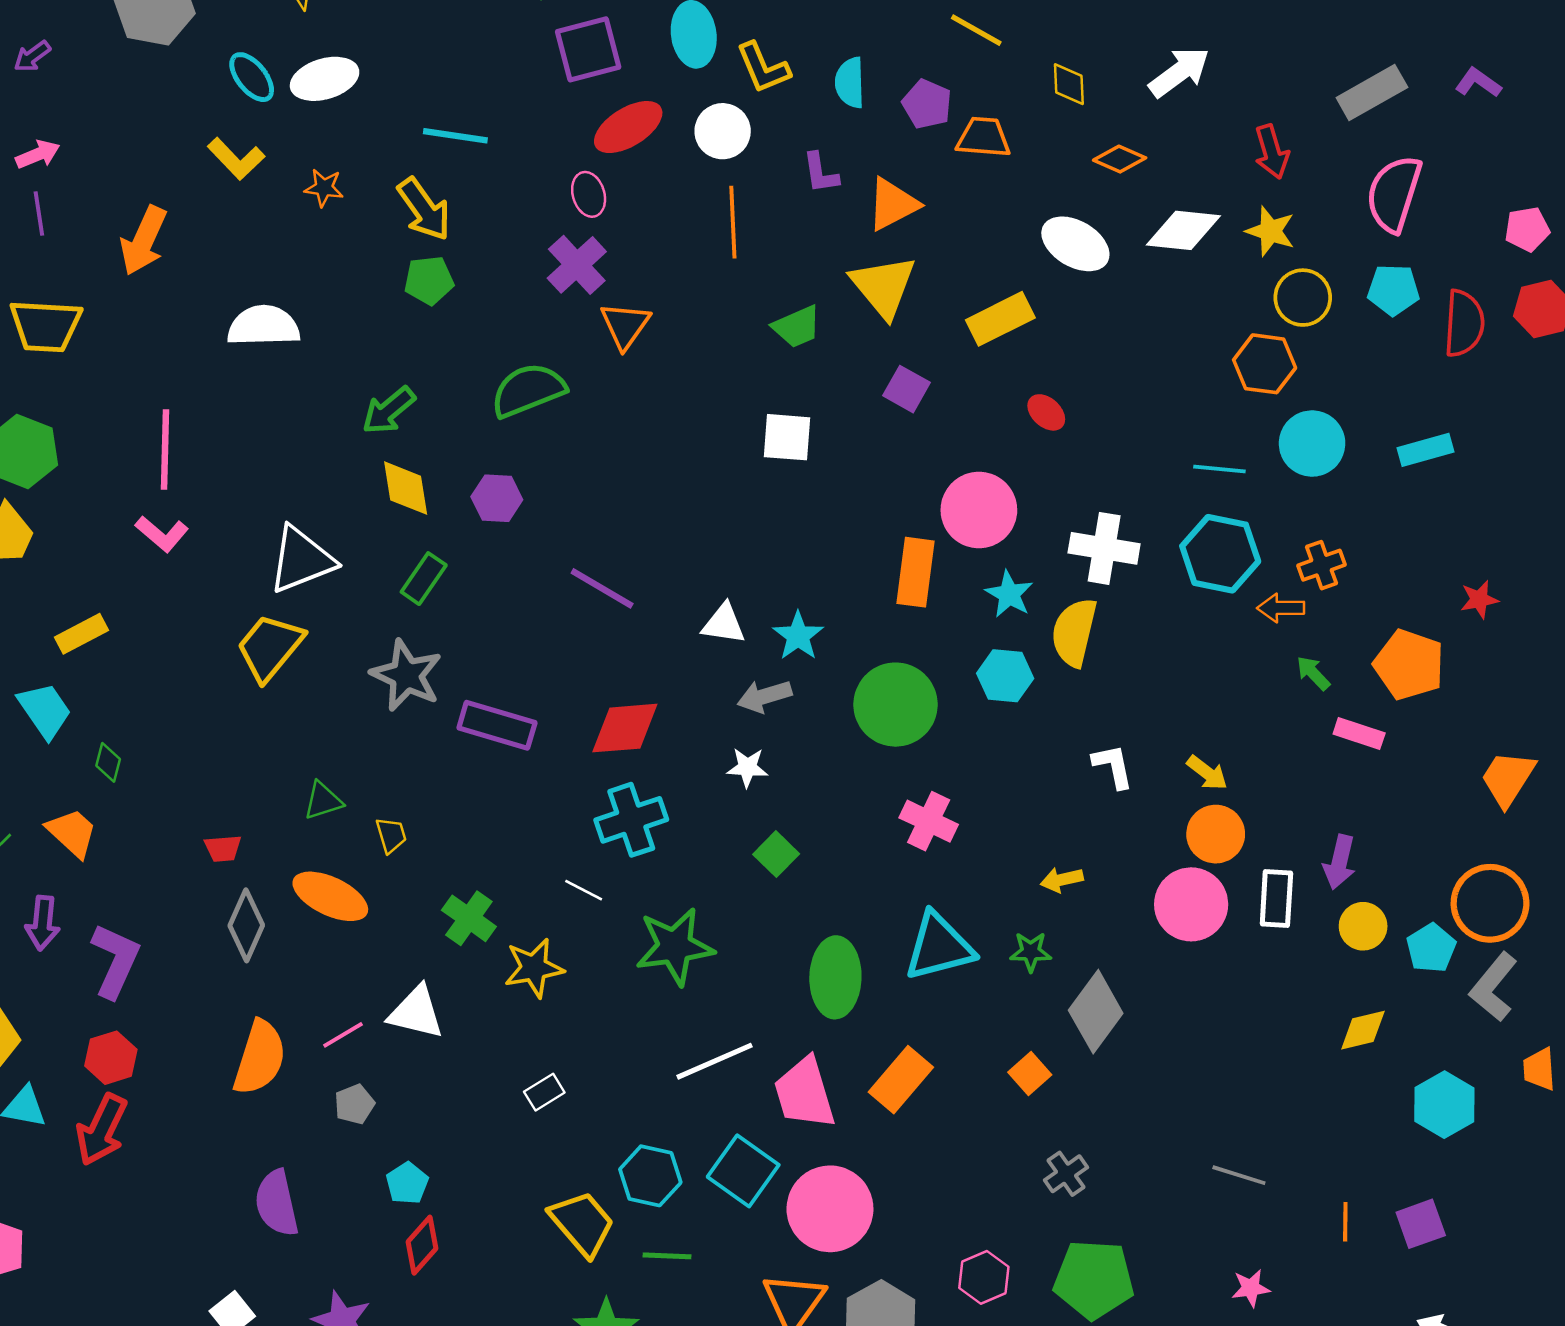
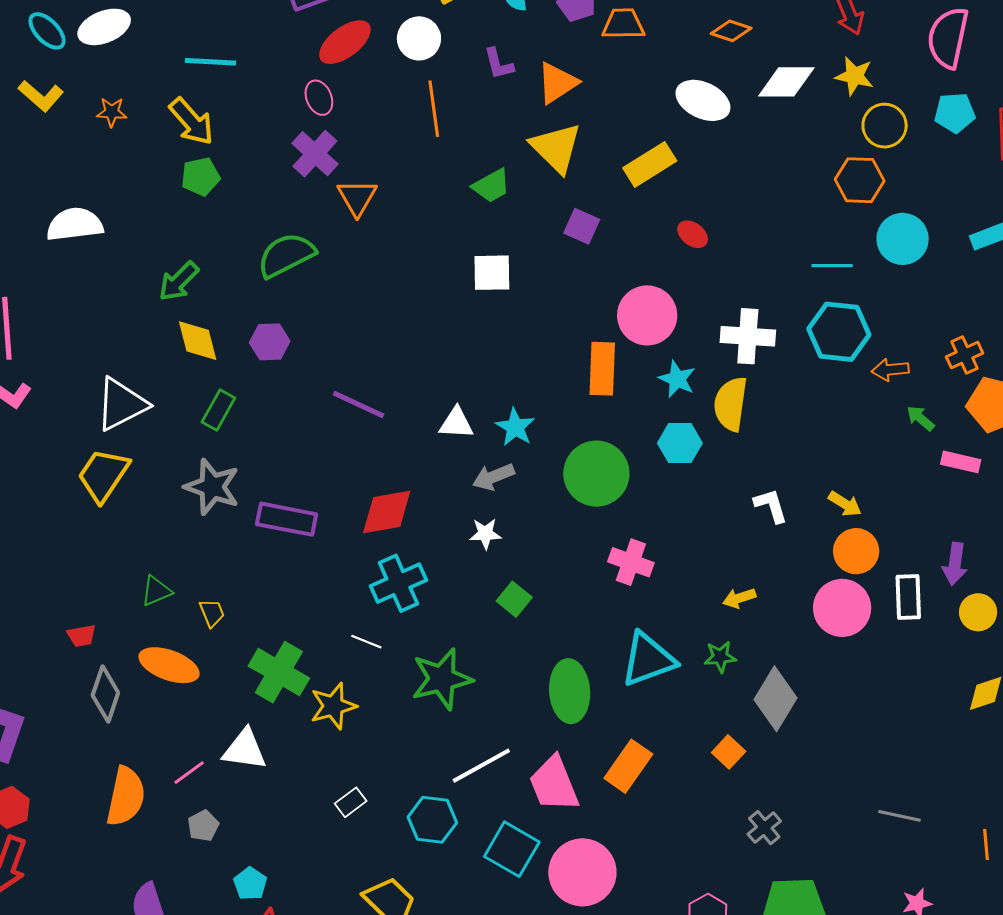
orange cross: (1321, 565) -> (965, 355), moved
green cross: (469, 918) -> (279, 672), size x1.4
cyan hexagon: (650, 1176) -> (432, 820), moved

